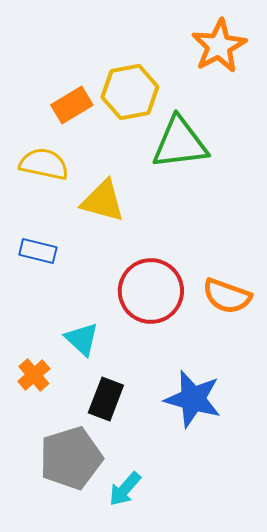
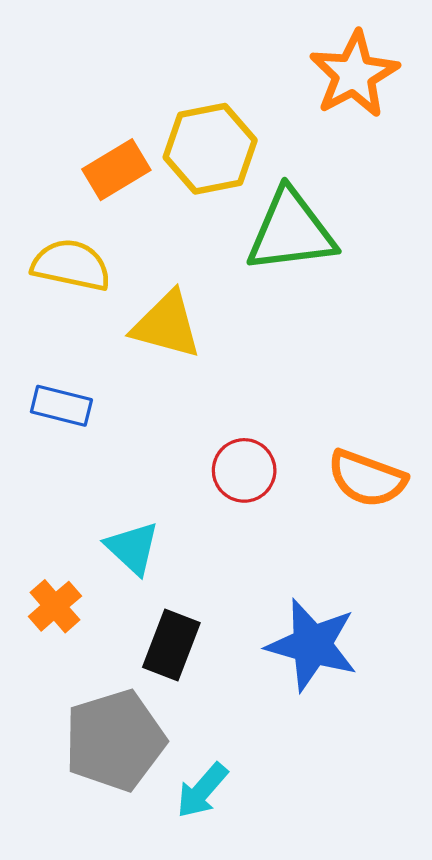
red circle: (151, 291) -> (244, 470), size x0.6

